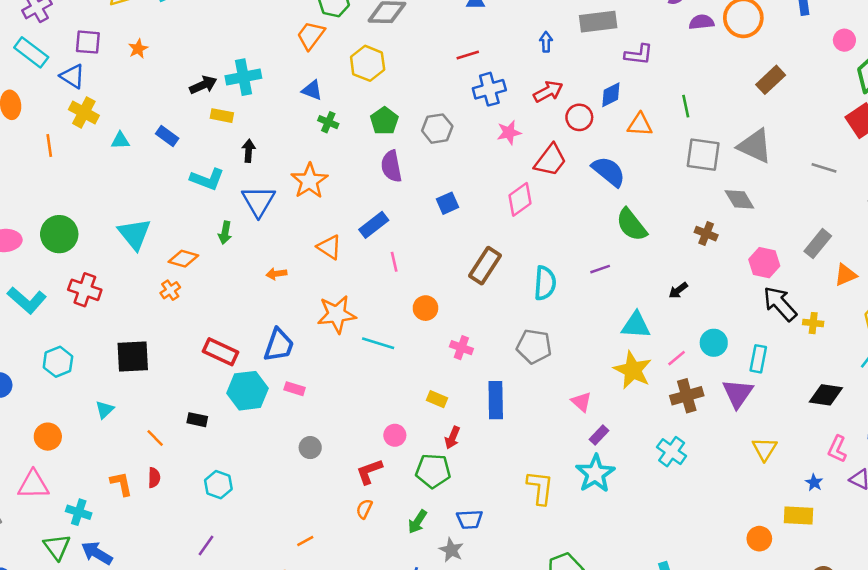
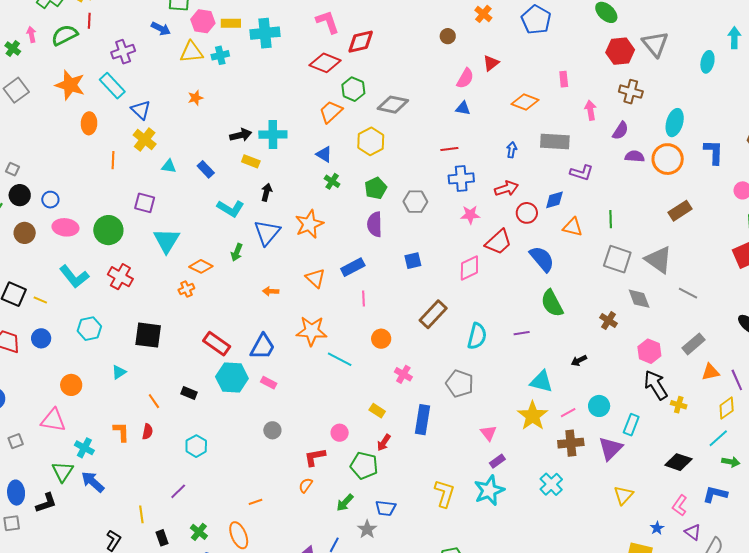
purple square: (88, 42) -> (145, 203), moved
gray line: (824, 168) -> (688, 293), moved

